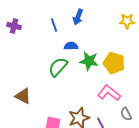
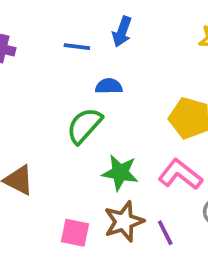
blue line: (54, 25) -> (77, 47), turned -64
green star: (89, 61) -> (120, 173), moved

